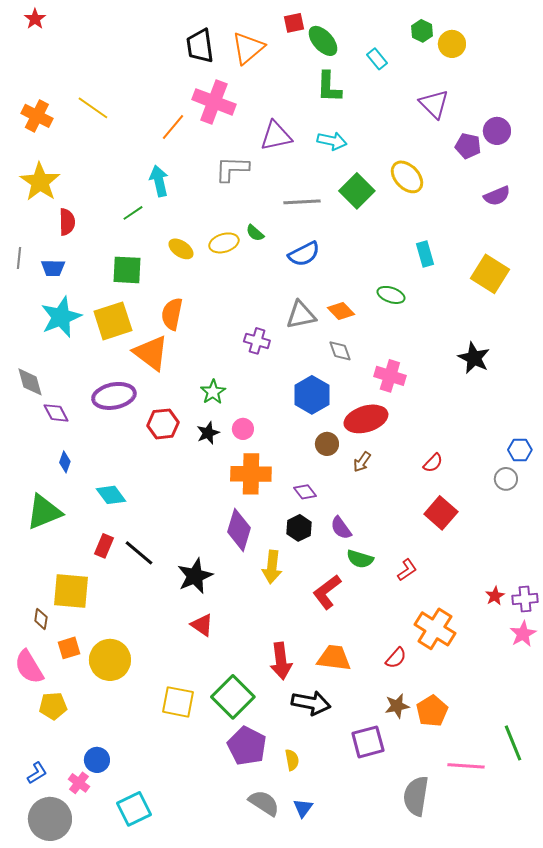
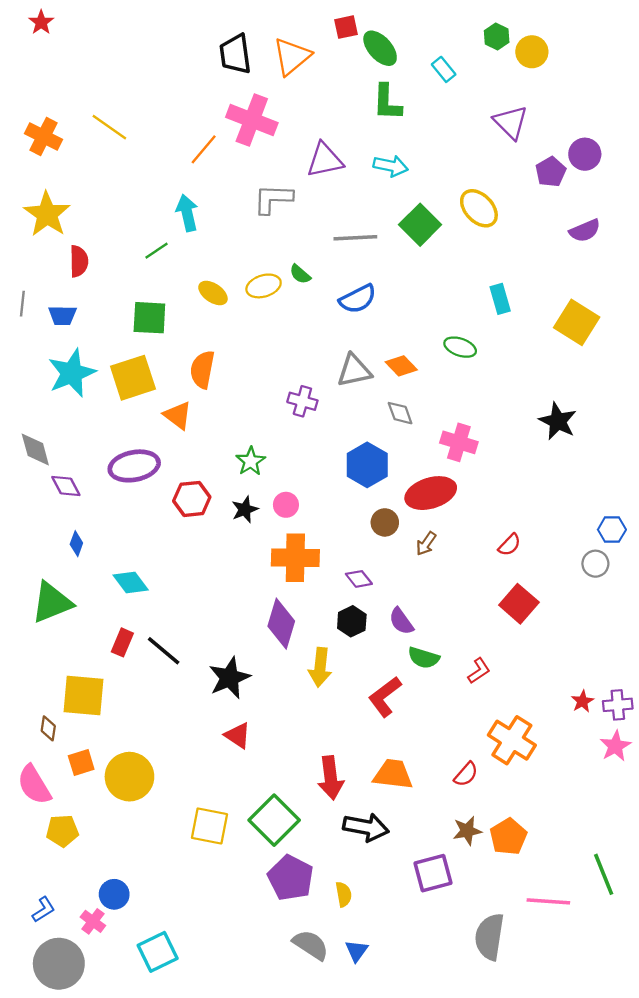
purple pentagon: (468, 146) -> (551, 172), turned 30
orange triangle: (151, 353) -> (178, 415), size x0.7

